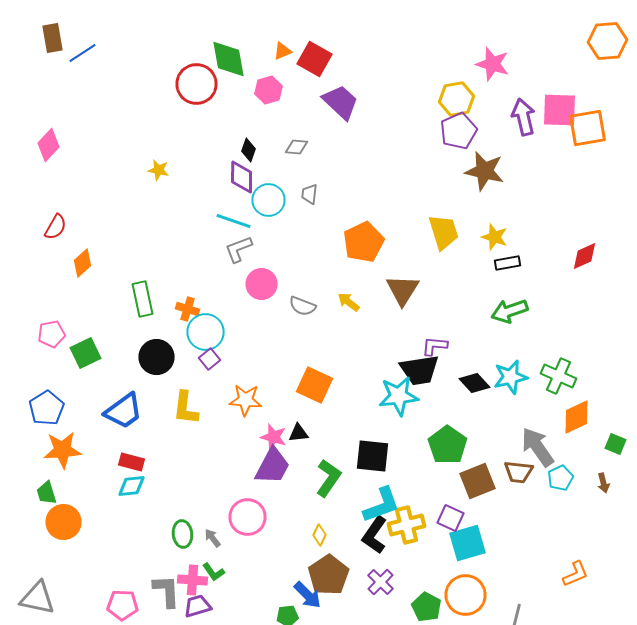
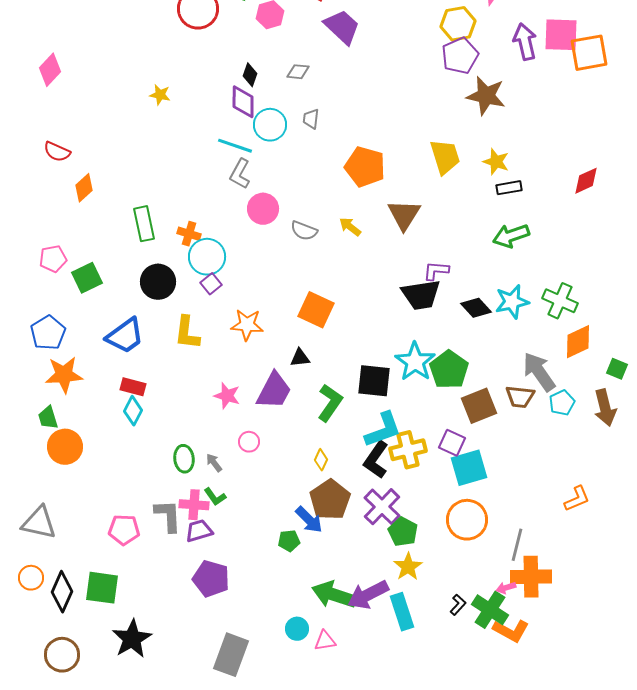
red semicircle: (56, 227) -> (57, 152), turned 84
orange pentagon: (364, 242) -> (365, 167), turned -30
gray L-shape: (238, 249) -> (240, 174), turned -40
cyan star: (398, 396) -> (415, 362), moved, turned -30
pink star: (274, 437) -> (227, 396), moved
brown arrow: (604, 483) -> (605, 408), size x1.8
cyan diamond: (132, 486) -> (133, 411), turned -56
pink circle: (248, 517) -> (249, 442), size x0.6
purple cross: (380, 582) -> (382, 507), size x1.4
green pentagon: (426, 607) -> (403, 532), moved

